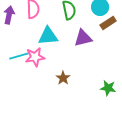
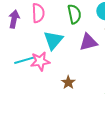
cyan triangle: (48, 36) -> (53, 40), turned -45

